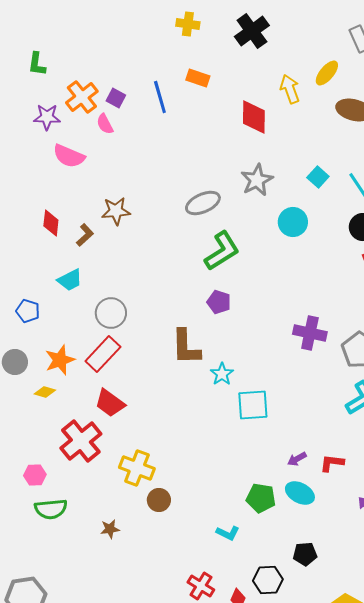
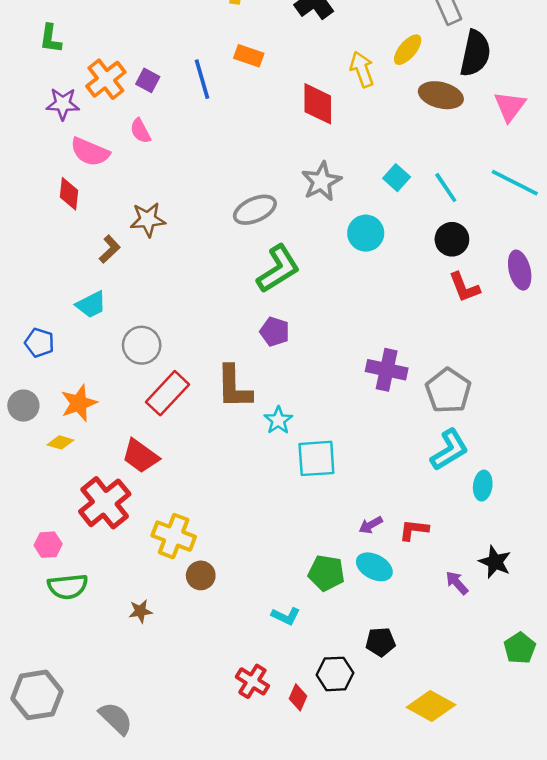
pink semicircle: (105, 124) -> (140, 131), moved
red diamond: (51, 223) -> (69, 194), moved
red rectangle: (103, 354) -> (167, 393), moved

